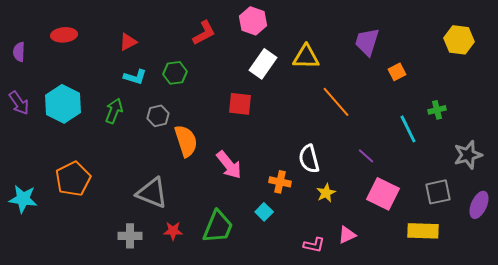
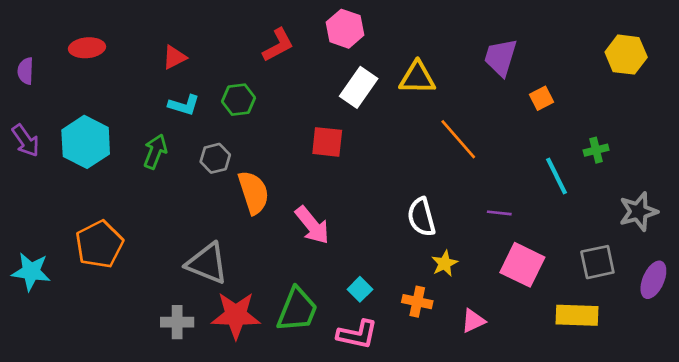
purple line: (366, 156) -> (499, 213), turned -36
orange cross: (280, 182) -> (417, 302), moved
red star: (173, 231) -> (236, 315), size x1.8
pink L-shape: (314, 245) -> (357, 334), moved, size x1.4

